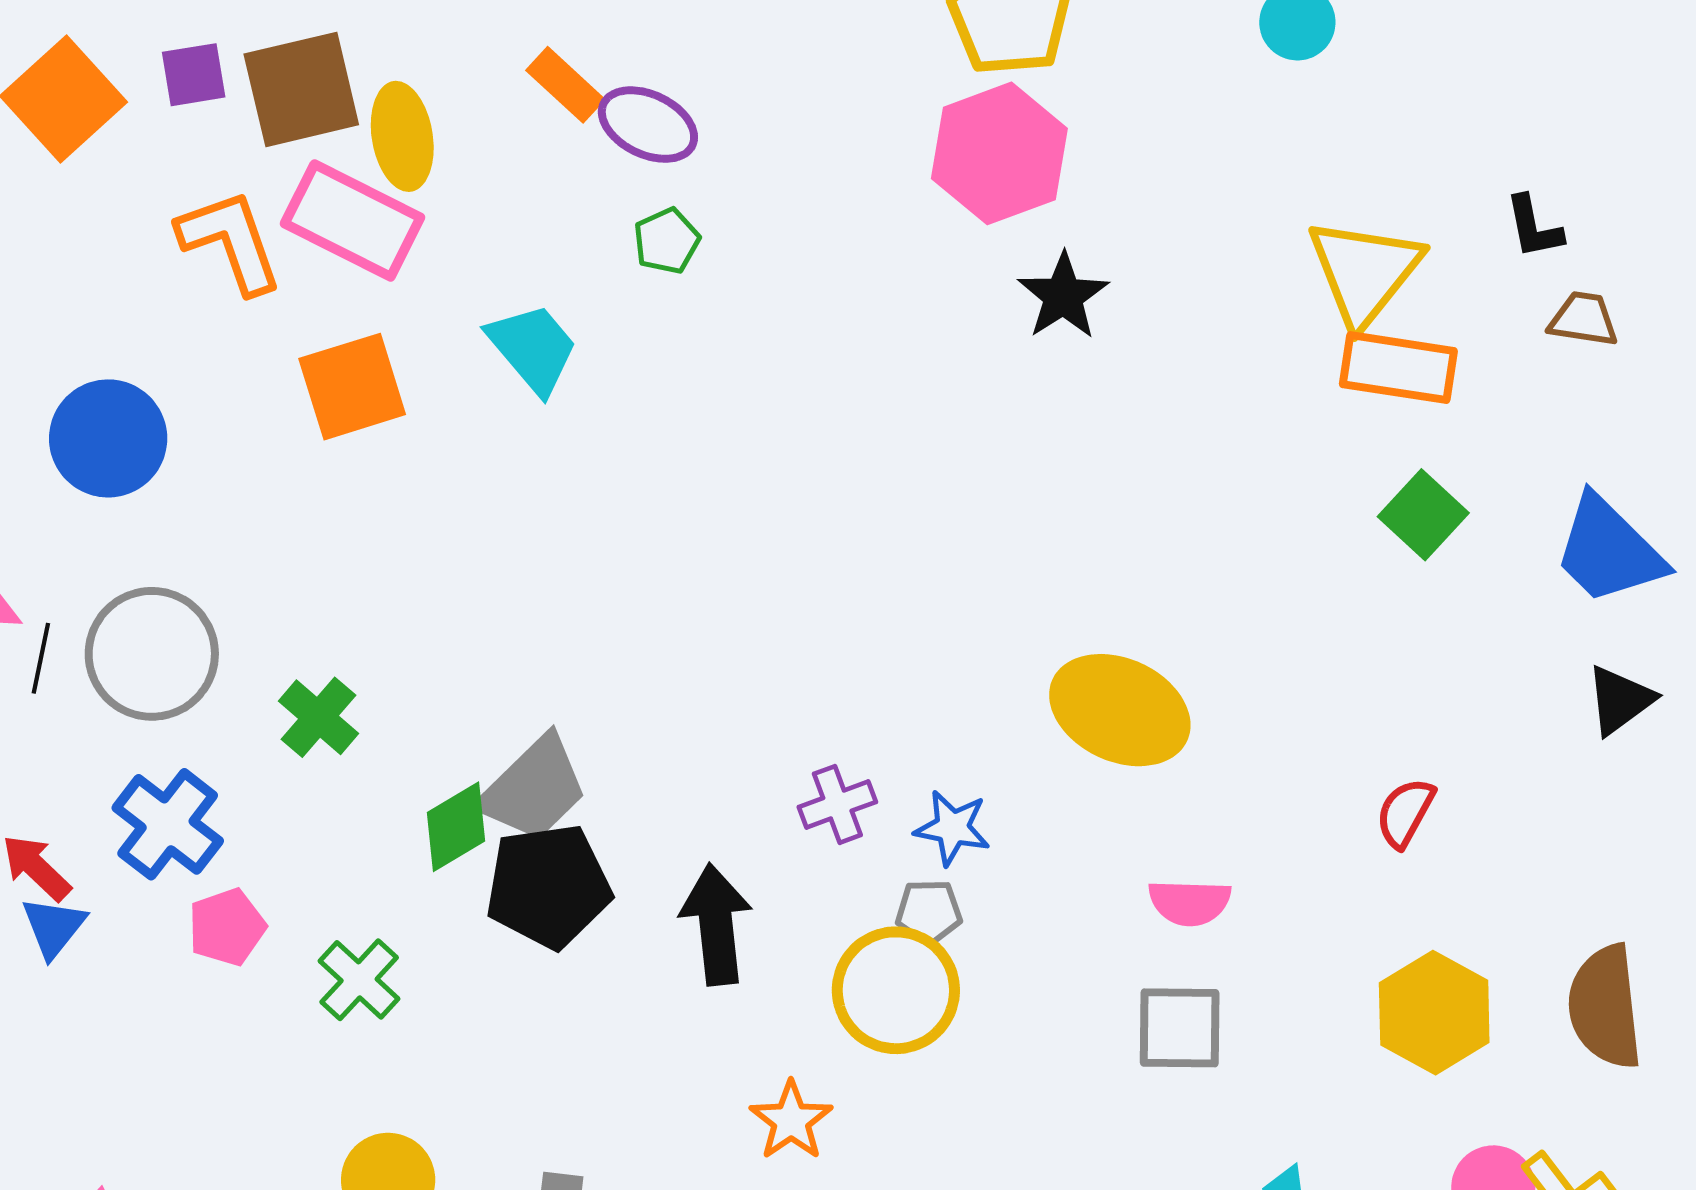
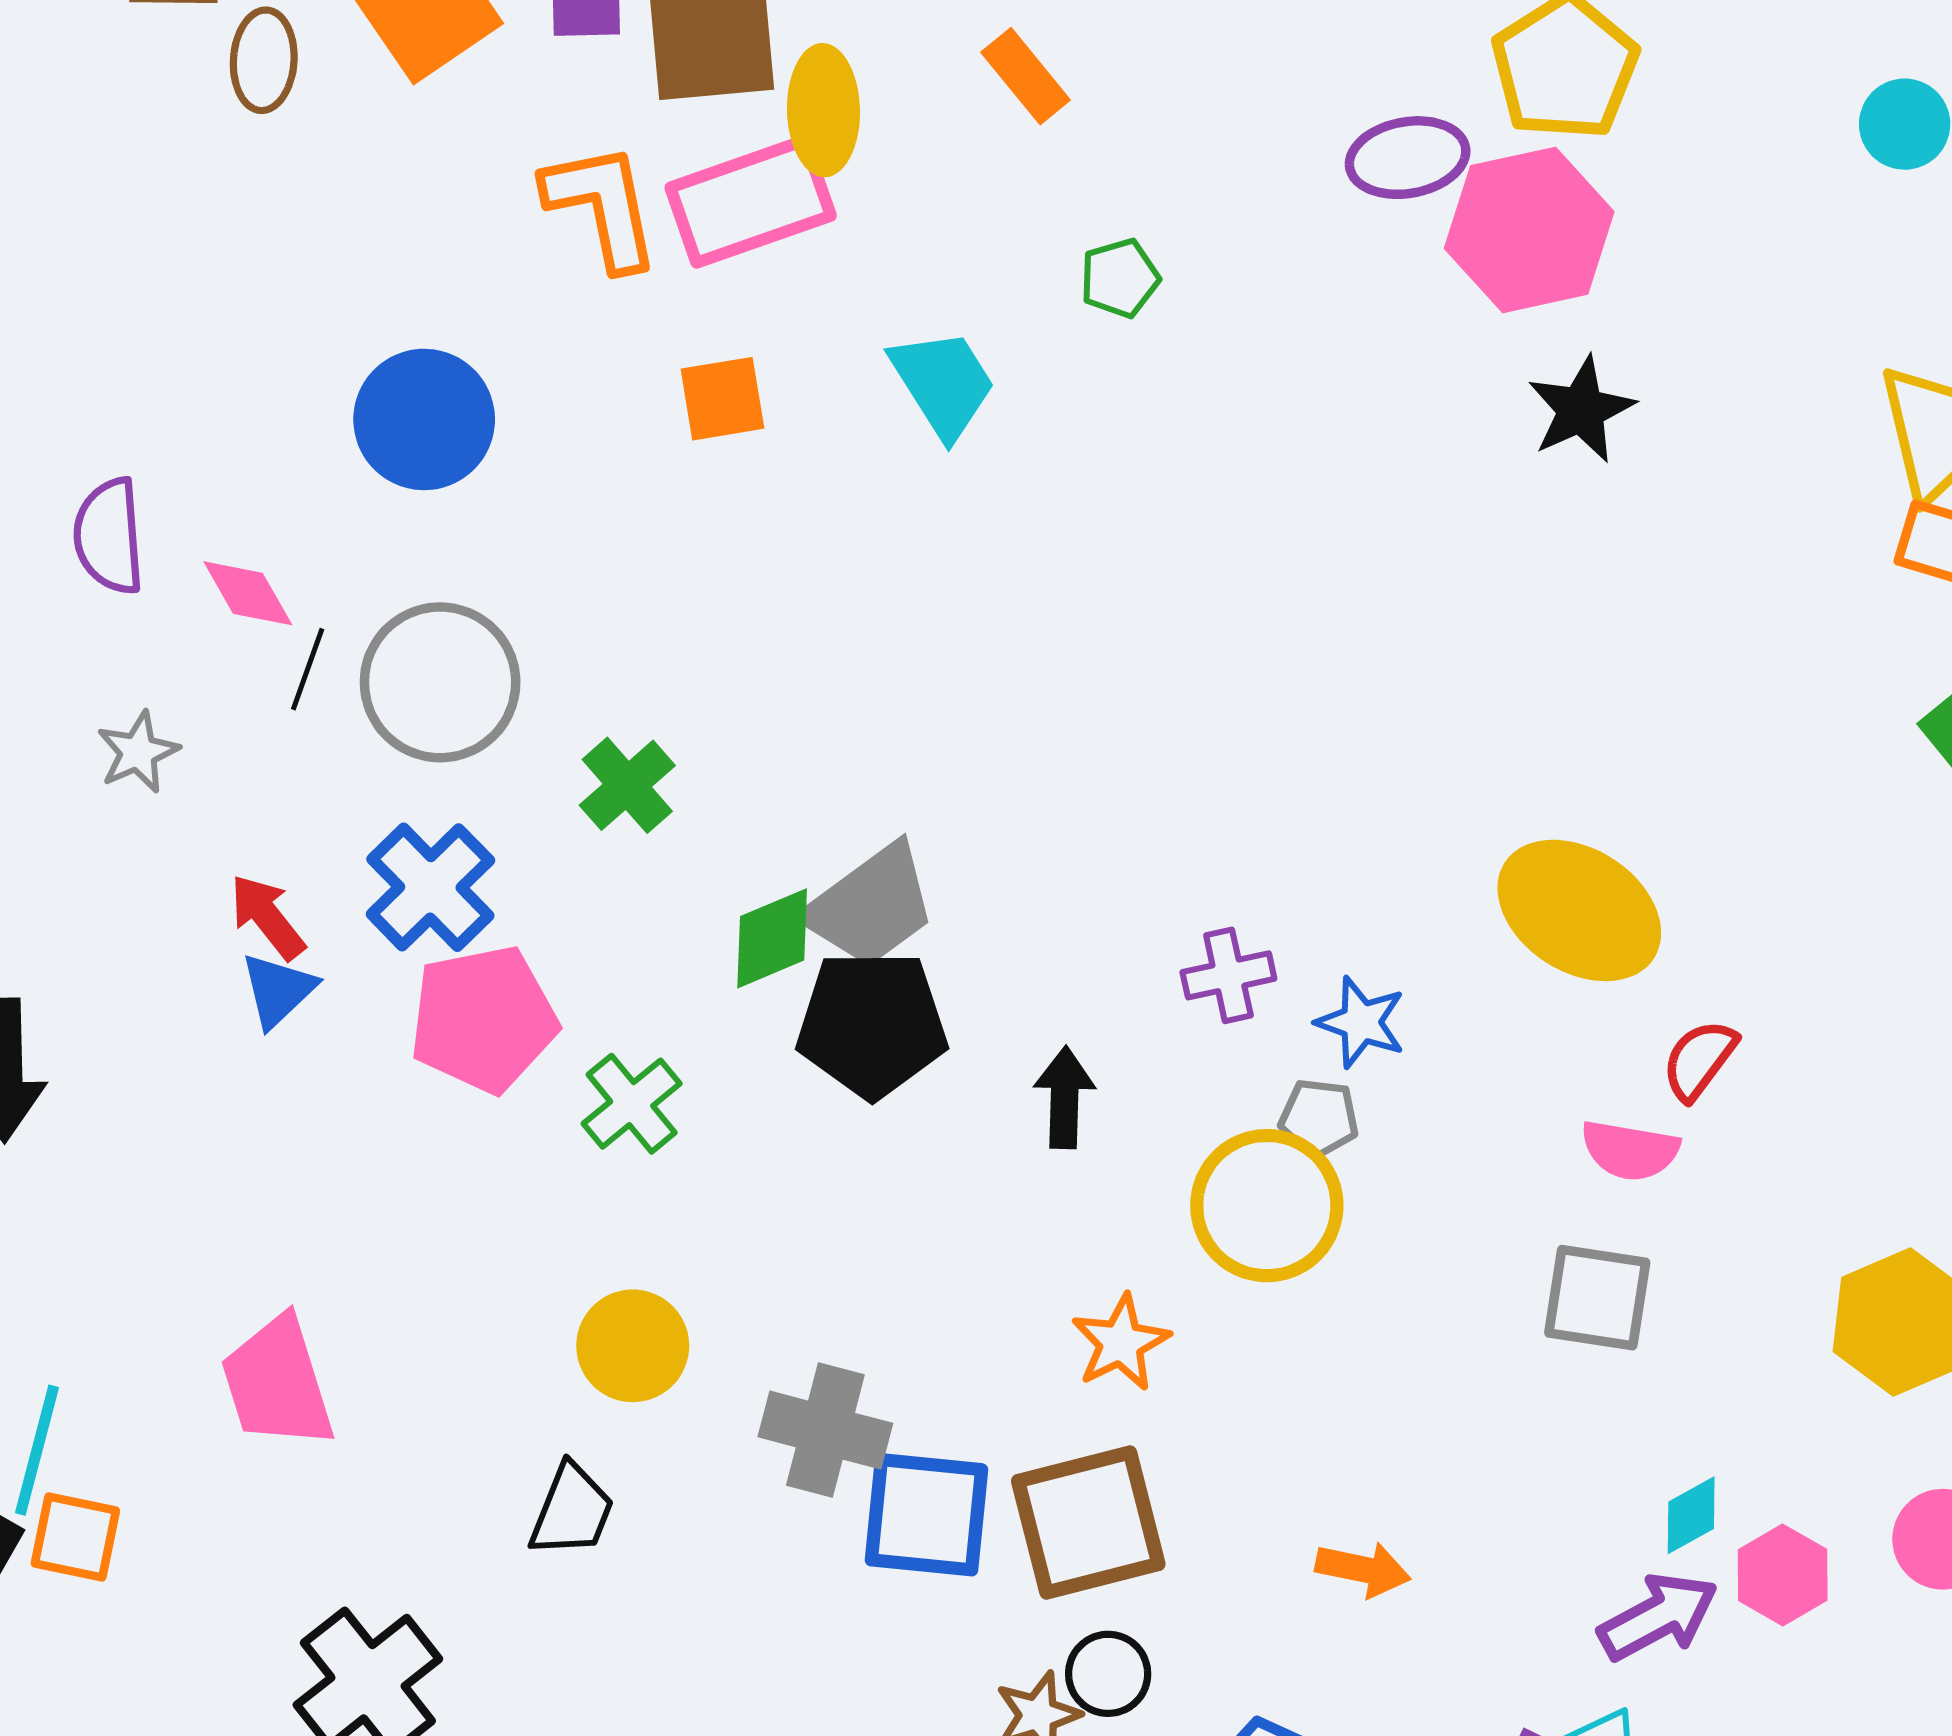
purple ellipse: (648, 125) -> (1408, 158), moved, turned -44
pink rectangle: (353, 220) -> (751, 202), turned -54
orange square: (352, 387) -> (722, 399), size x0.7
red semicircle: (1405, 813) -> (1699, 1060), moved
black arrow: (716, 924) -> (1065, 1098), size x0.7
pink pentagon: (227, 927) -> (484, 1019), size x1.6

